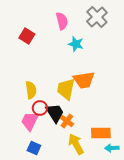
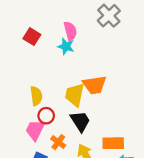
pink semicircle: (62, 21) -> (70, 31), moved
cyan star: (76, 44) -> (66, 46), moved
black trapezoid: (55, 113) -> (80, 121), moved
orange cross: (67, 121) -> (58, 142), moved

